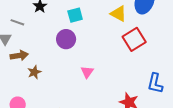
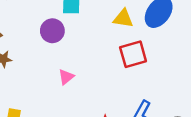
yellow triangle: (118, 14) -> (123, 18), turned -36

